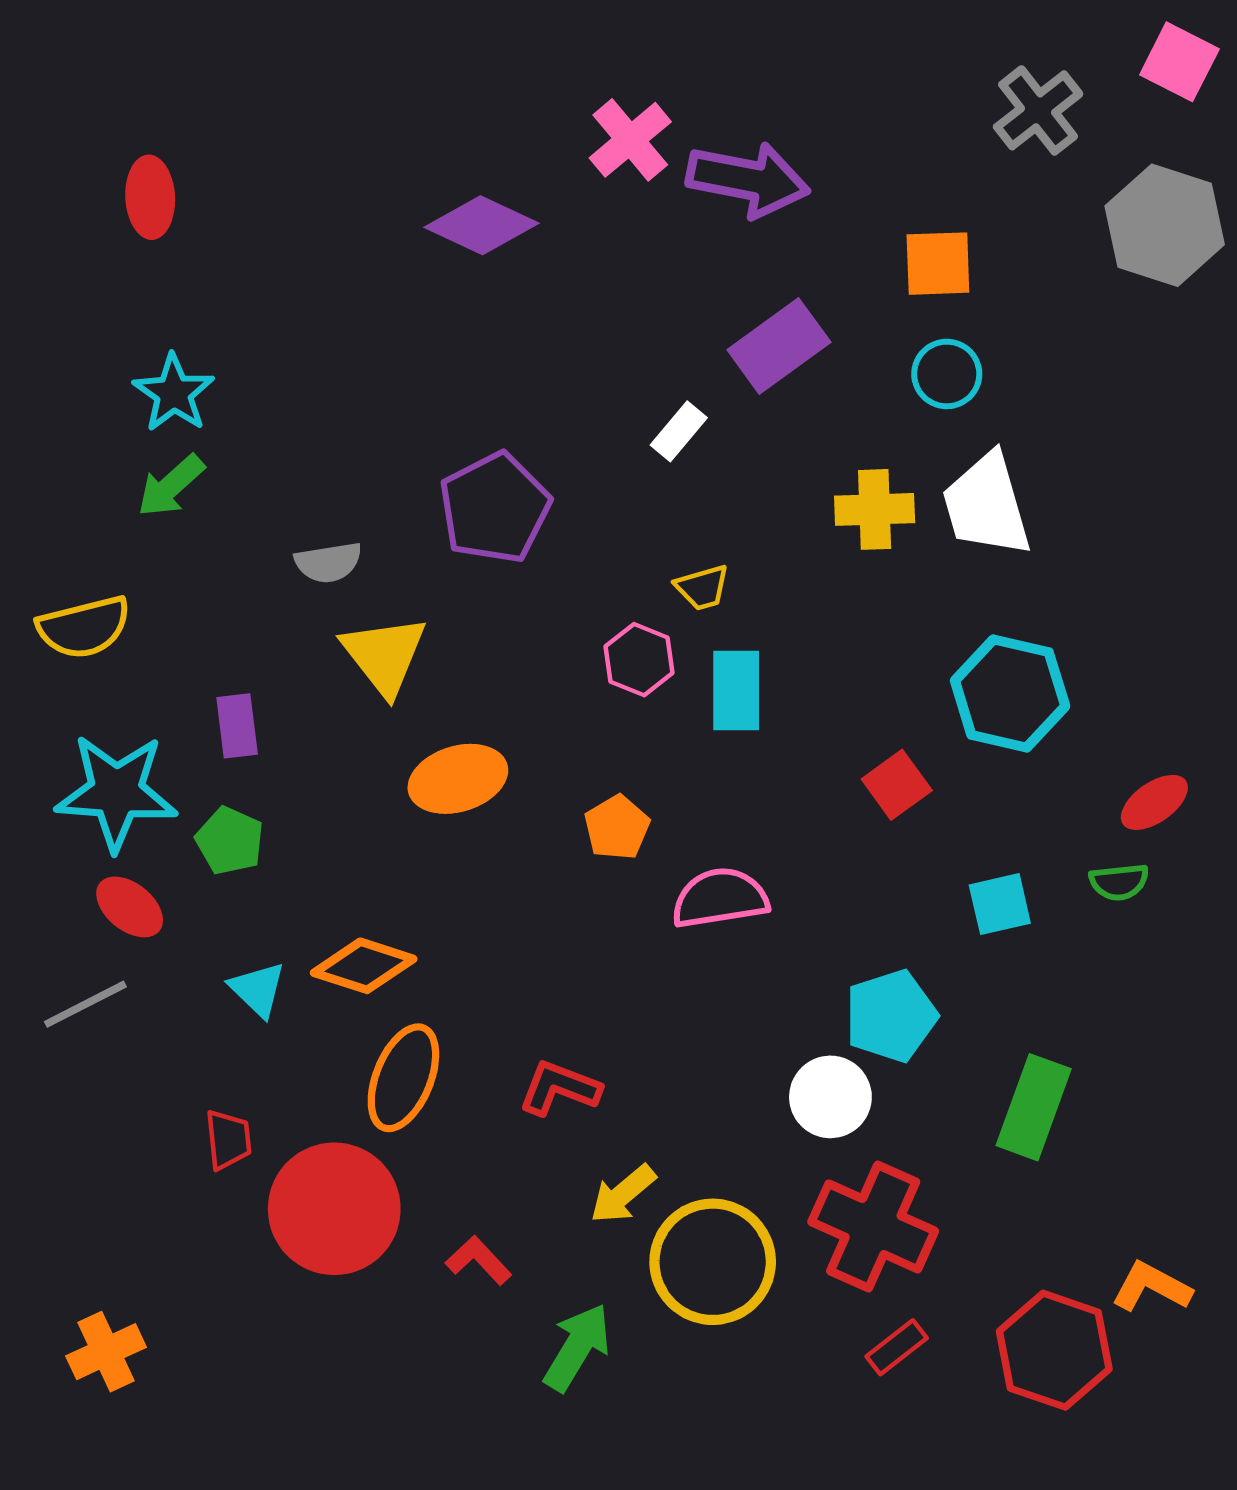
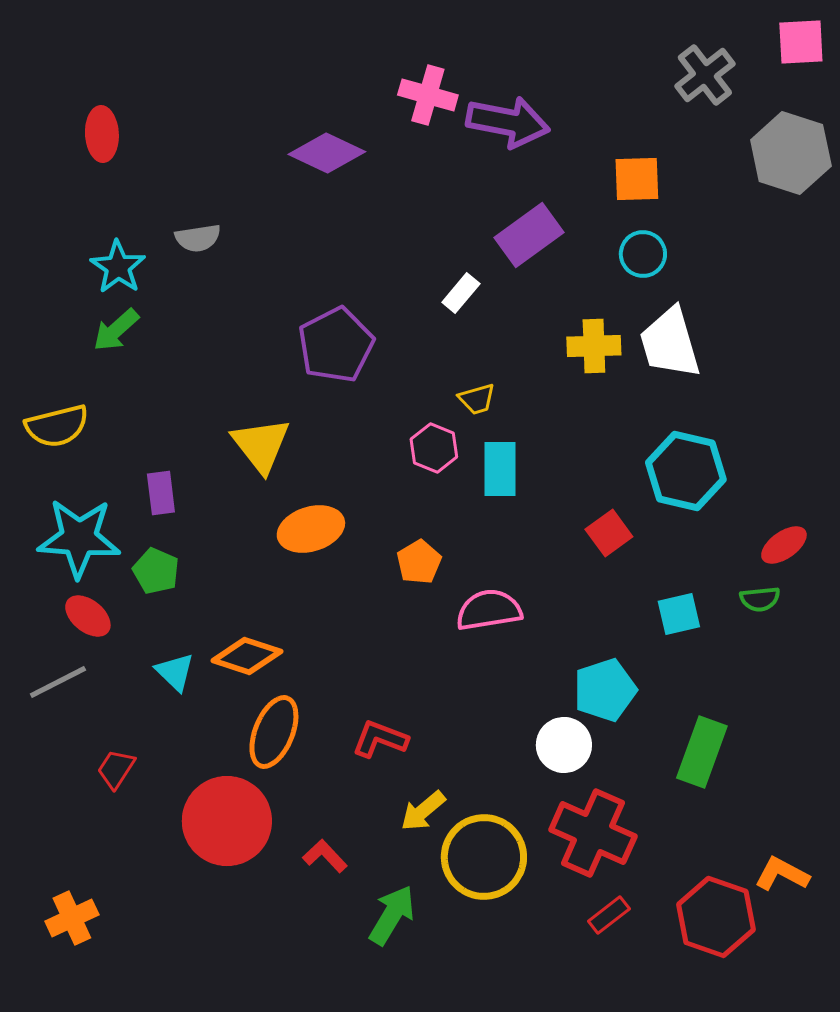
pink square: (1179, 62) -> (801, 42), turned -30
pink cross: (630, 140) -> (428, 95), turned -34
gray semicircle: (328, 562) -> (198, 238), moved
red trapezoid: (228, 1140) -> (116, 769), moved, turned -141

